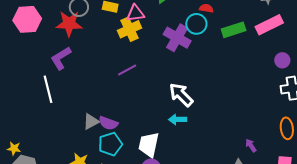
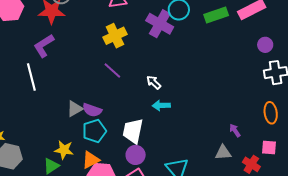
yellow cross: (130, 29) -> (115, 36), moved
purple line: (127, 70) -> (112, 71), moved, turned 72
white arrow: (181, 95) -> (154, 82), moved, size x0.6

